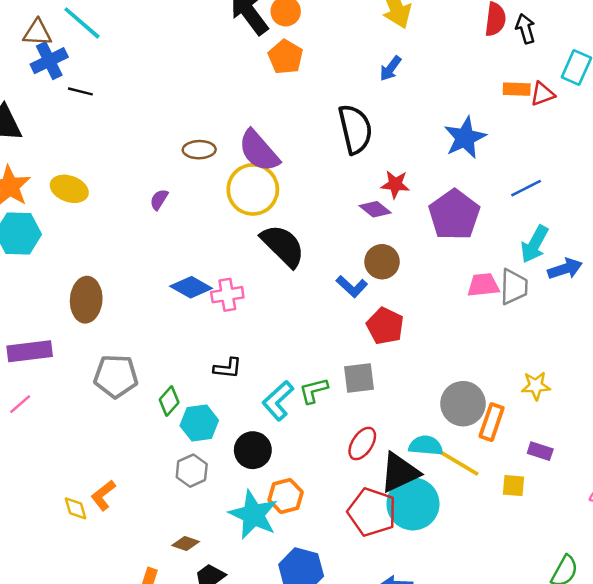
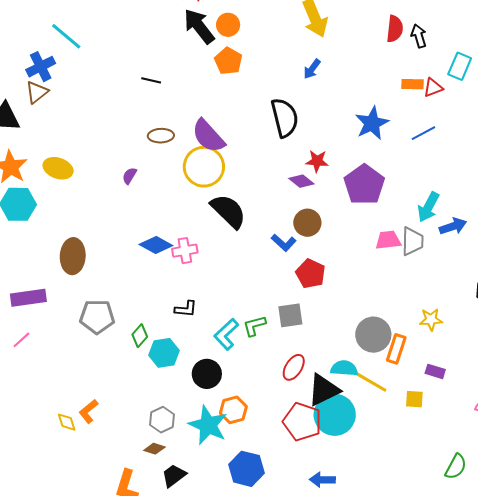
brown triangle: (37, 33) -> (37, 92), moved, turned -40
black line: (80, 91) -> (151, 80), moved
blue line: (526, 188) -> (423, 133), moved
gray hexagon: (192, 471) -> (162, 420), moved

